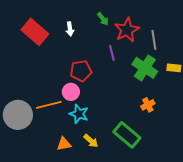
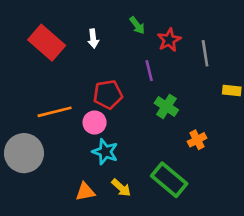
red star: (127, 30) -> (169, 40), size x0.7
green cross: (145, 68) -> (166, 107), moved, size x0.7
orange line: (49, 105) -> (55, 112), moved

